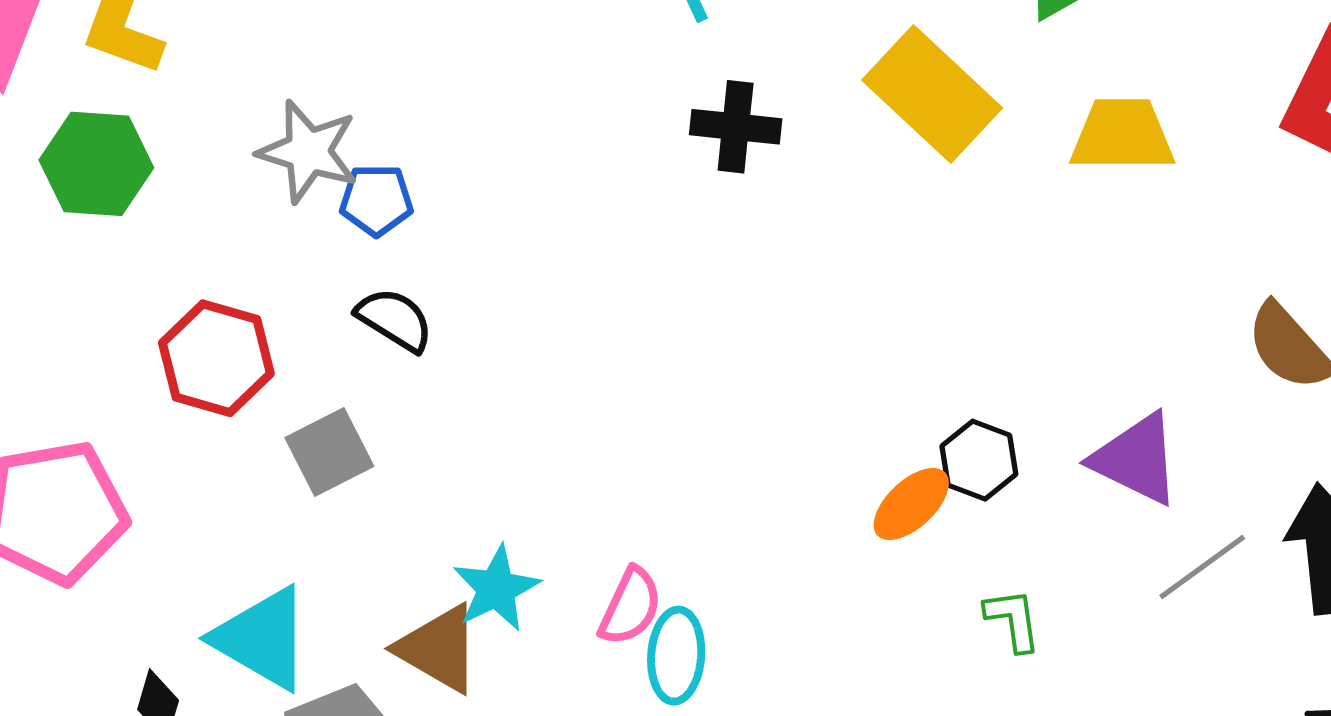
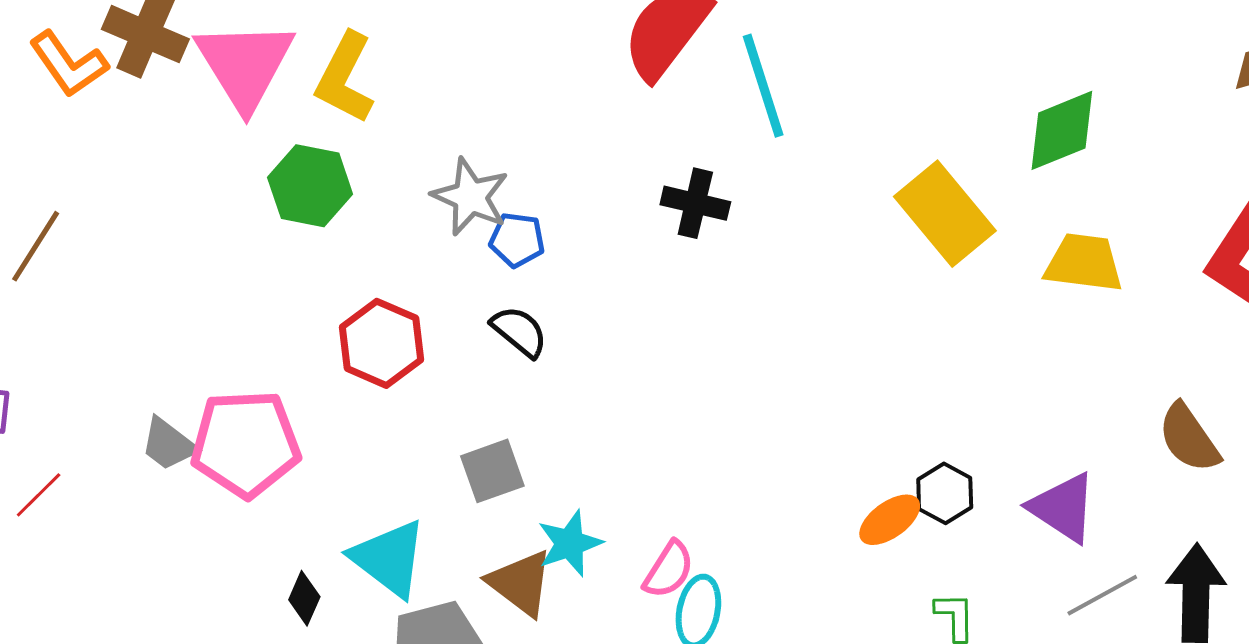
black cross: (736, 127) -> (695, 203), moved
gray square: (329, 452) -> (492, 471), moved

